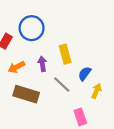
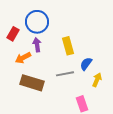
purple arrow: (42, 64) -> (37, 45), moved
gray line: (62, 84) -> (65, 74), turned -54

